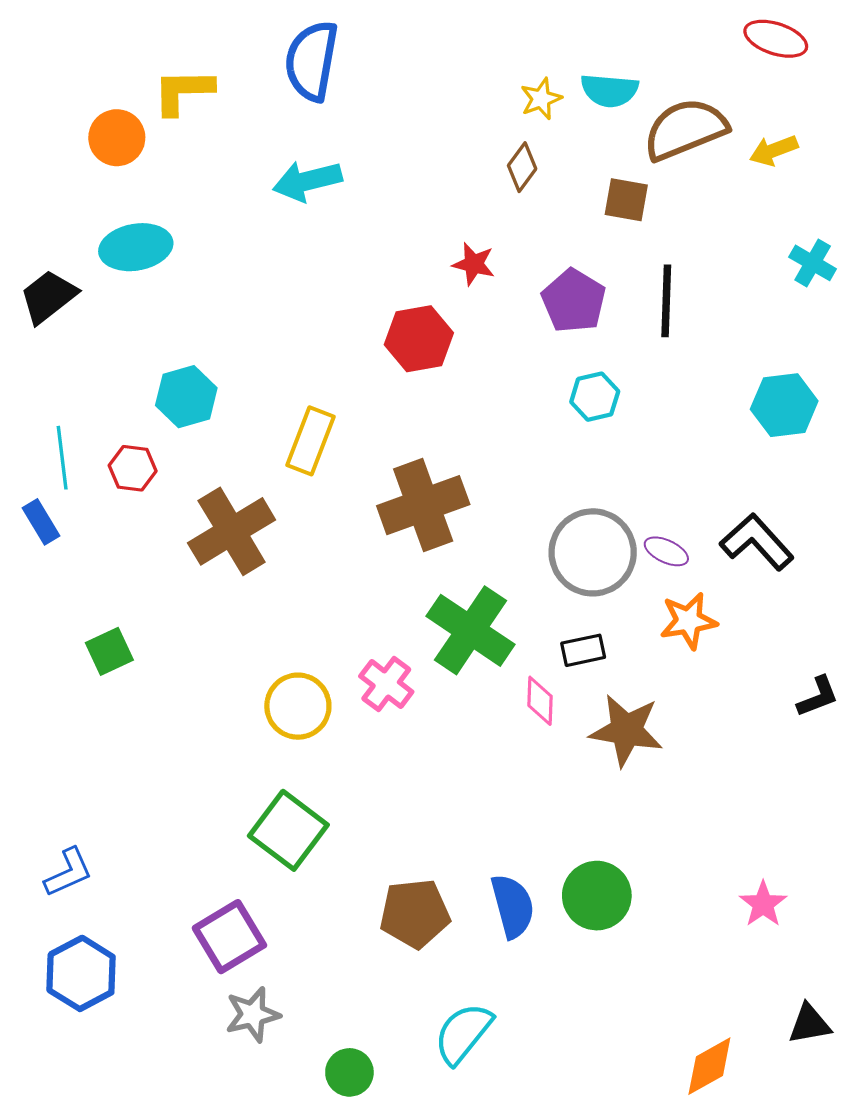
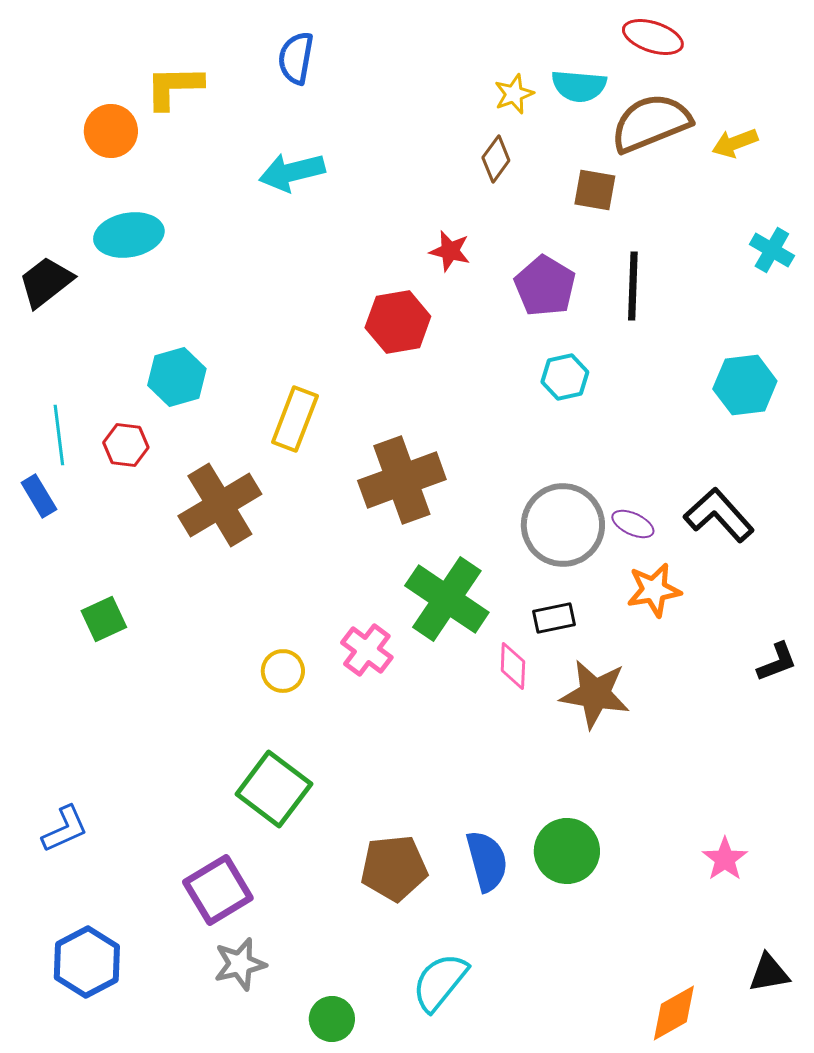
red ellipse: (776, 39) -> (653, 37), moved
blue semicircle: (312, 61) -> (296, 58), size x0.7
yellow circle: (298, 706) -> (283, 671), size x0.7
blue hexagon: (81, 973) -> (87, 962), moved

